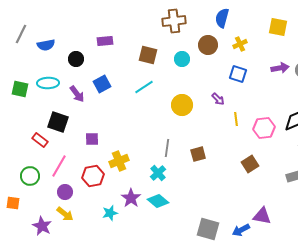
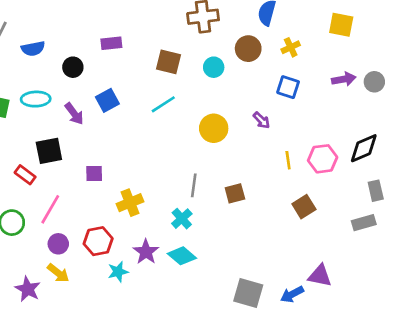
yellow line: (236, 119) -> (288, 160), moved
black square: (58, 122) -> (49, 151), turned -30
red hexagon: (93, 176) -> (98, 241), moved

